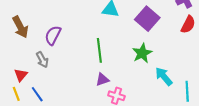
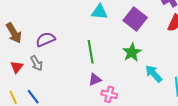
purple semicircle: (53, 35) -> (46, 39), turned 42
red triangle: (21, 75) -> (17, 67), moved

